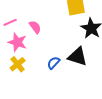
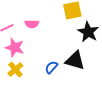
pink semicircle: (35, 27) -> (32, 24), moved, turned 128

